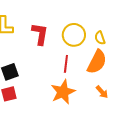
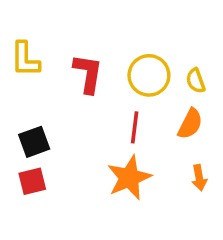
orange semicircle: (97, 62) -> (190, 124), size x0.7
orange arrow: (102, 92) -> (199, 178), turned 32

